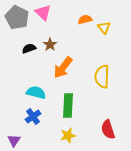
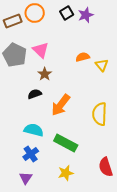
brown star: (50, 44) -> (45, 74), moved
black semicircle: (29, 48) -> (35, 94), moved
green rectangle: (68, 106) -> (66, 143), turned -65
purple triangle: (14, 140) -> (26, 178), moved

